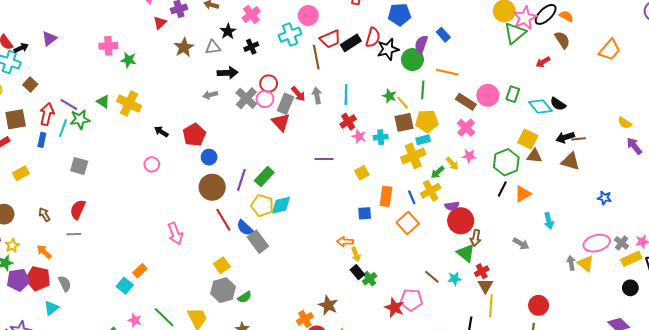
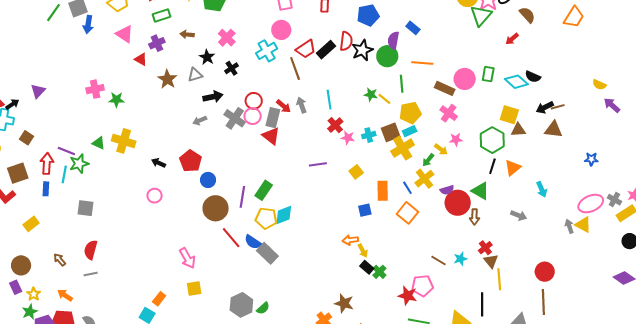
red triangle: (160, 23) -> (141, 59), turned -40
brown square: (404, 122) -> (391, 132), moved
green triangle: (466, 253) -> (480, 191), moved
yellow square: (222, 265) -> (194, 288), moved, turned 35

